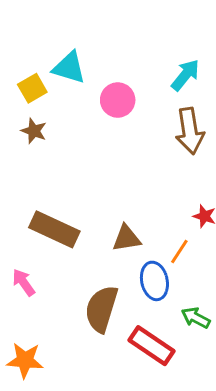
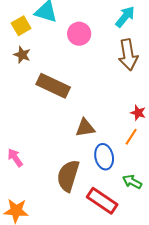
brown rectangle: (54, 229) -> (53, 86), moved
orange line: (179, 252) -> (131, 137), moved

